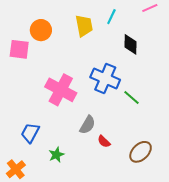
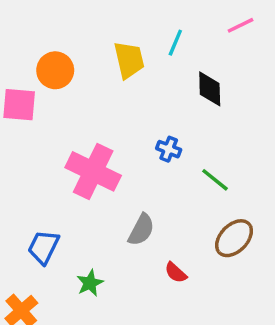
blue cross: (105, 78) -> (169, 149), size x0.5
red semicircle: (104, 141) -> (176, 273), moved
brown ellipse: (141, 152) -> (234, 238), moved

